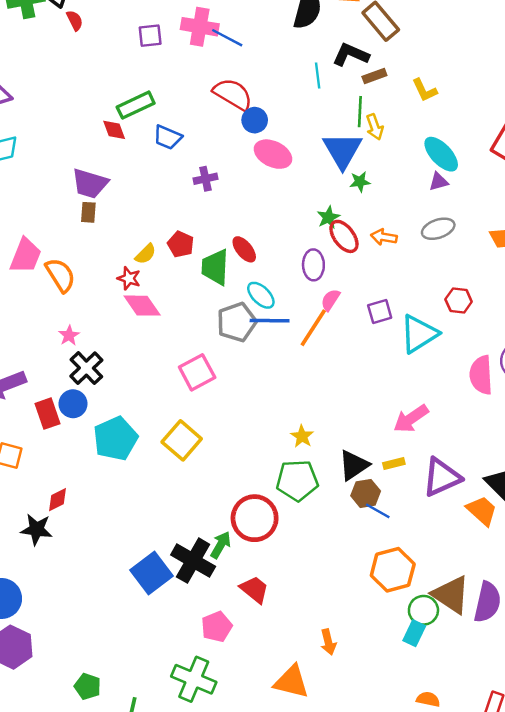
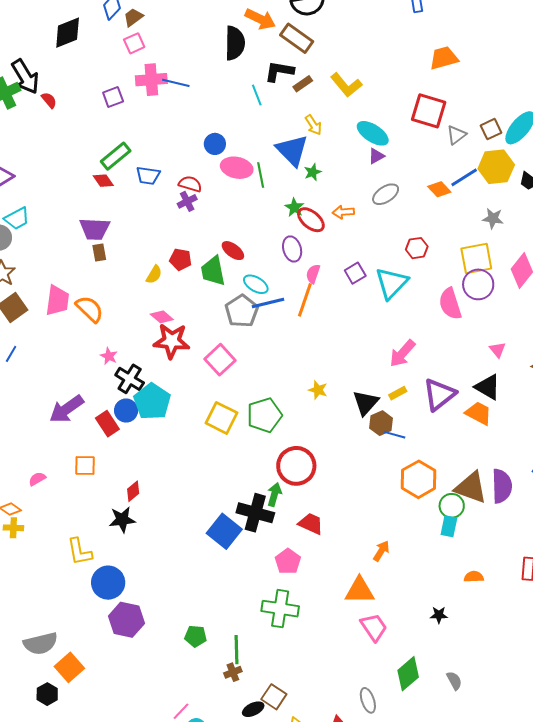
yellow L-shape: (424, 90) -> (346, 85), size x1.4
red semicircle: (233, 94) -> (190, 184), moved, size x0.7
green line: (360, 112) -> (261, 175), moved
red star: (129, 278) -> (172, 341), moved, size x1.8
pink diamond: (142, 306) -> (162, 317), size x0.7
cyan pentagon: (115, 439) -> (152, 402), moved
green pentagon: (297, 480) -> (264, 415), moved
orange arrow: (328, 642) -> (381, 551), turned -120

